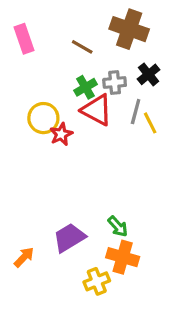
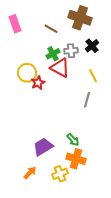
gray line: (136, 112) -> (87, 100), moved
orange arrow: (24, 257) -> (30, 173), moved

